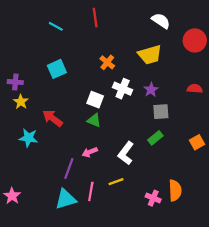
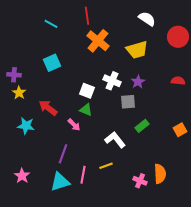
orange cross: (107, 62) -> (98, 41), moved, size x1.6
gray square: (161, 112) -> (128, 102), moved
pink arrow: (90, 152) -> (74, 125), moved, turned -112
white L-shape: (126, 153) -> (115, 140), turned 105
pink star: (12, 196) -> (22, 176), moved

